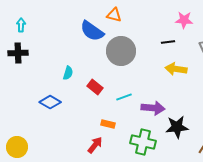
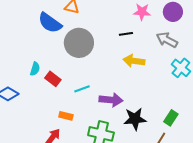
cyan semicircle: (68, 73) -> (35, 69), moved

